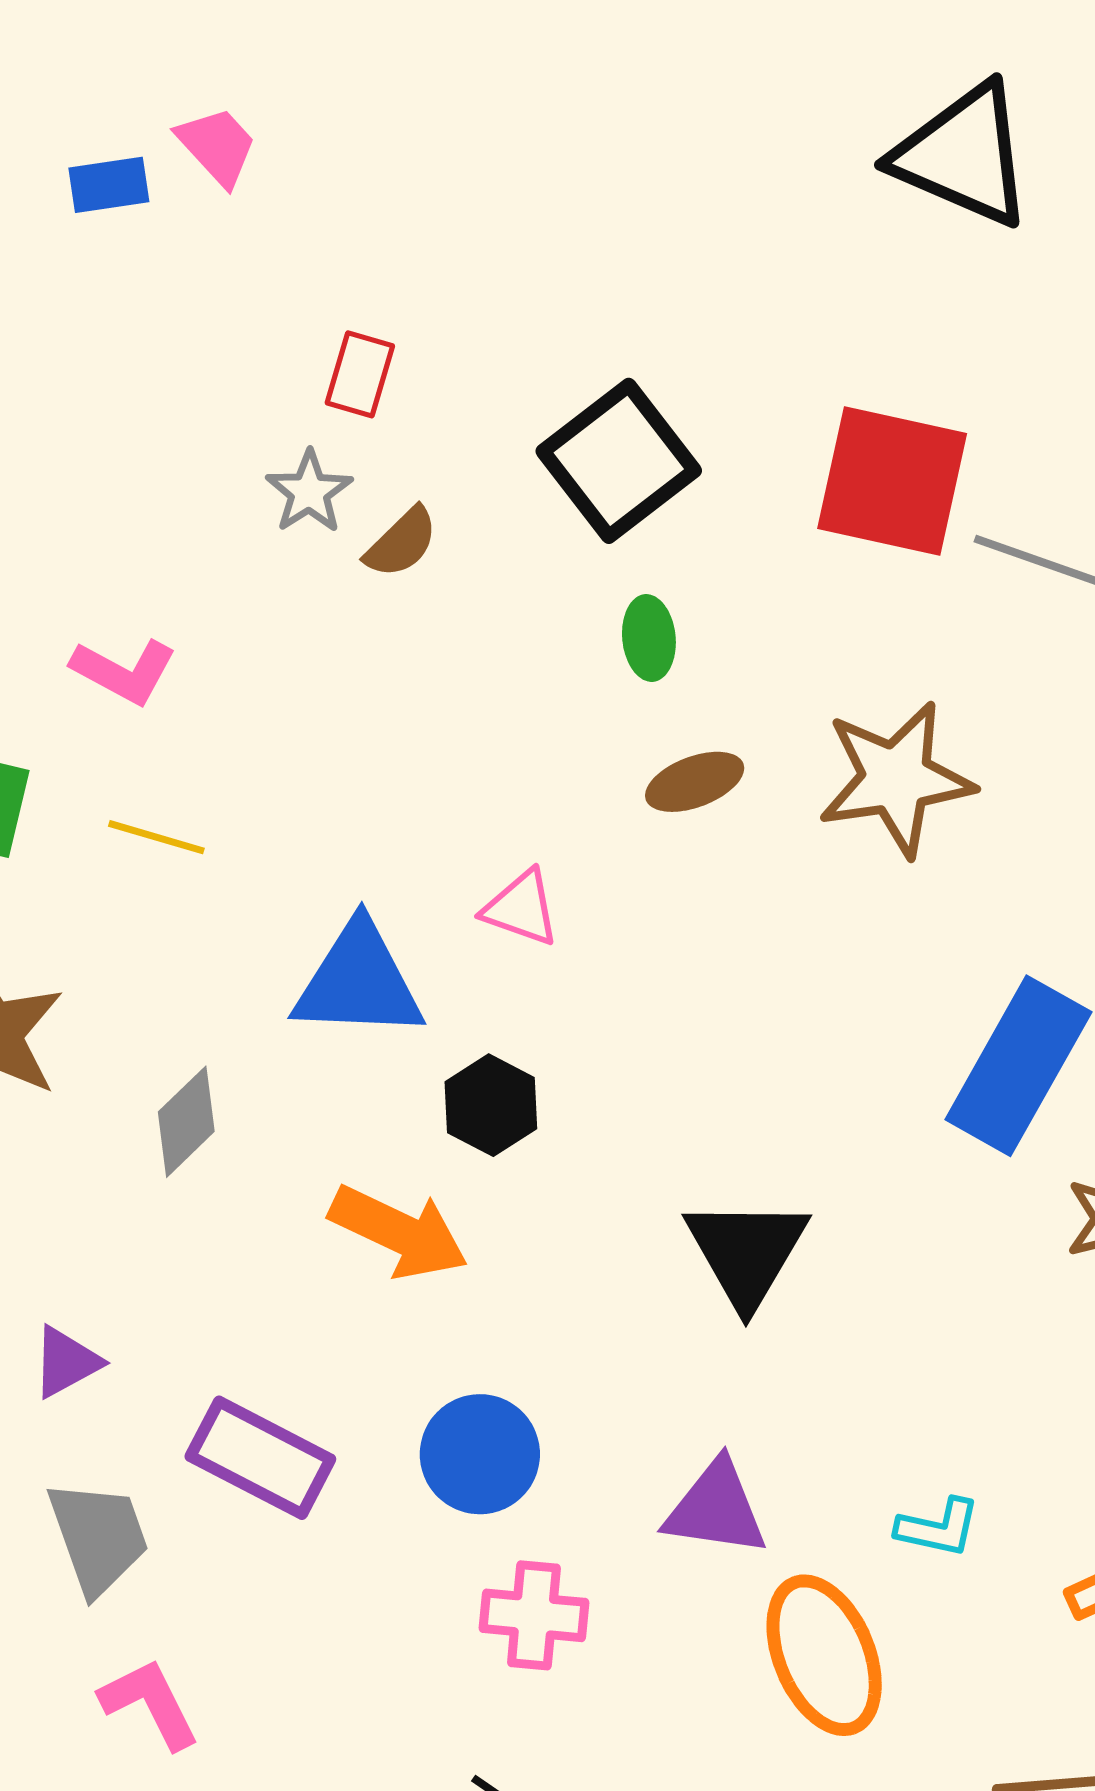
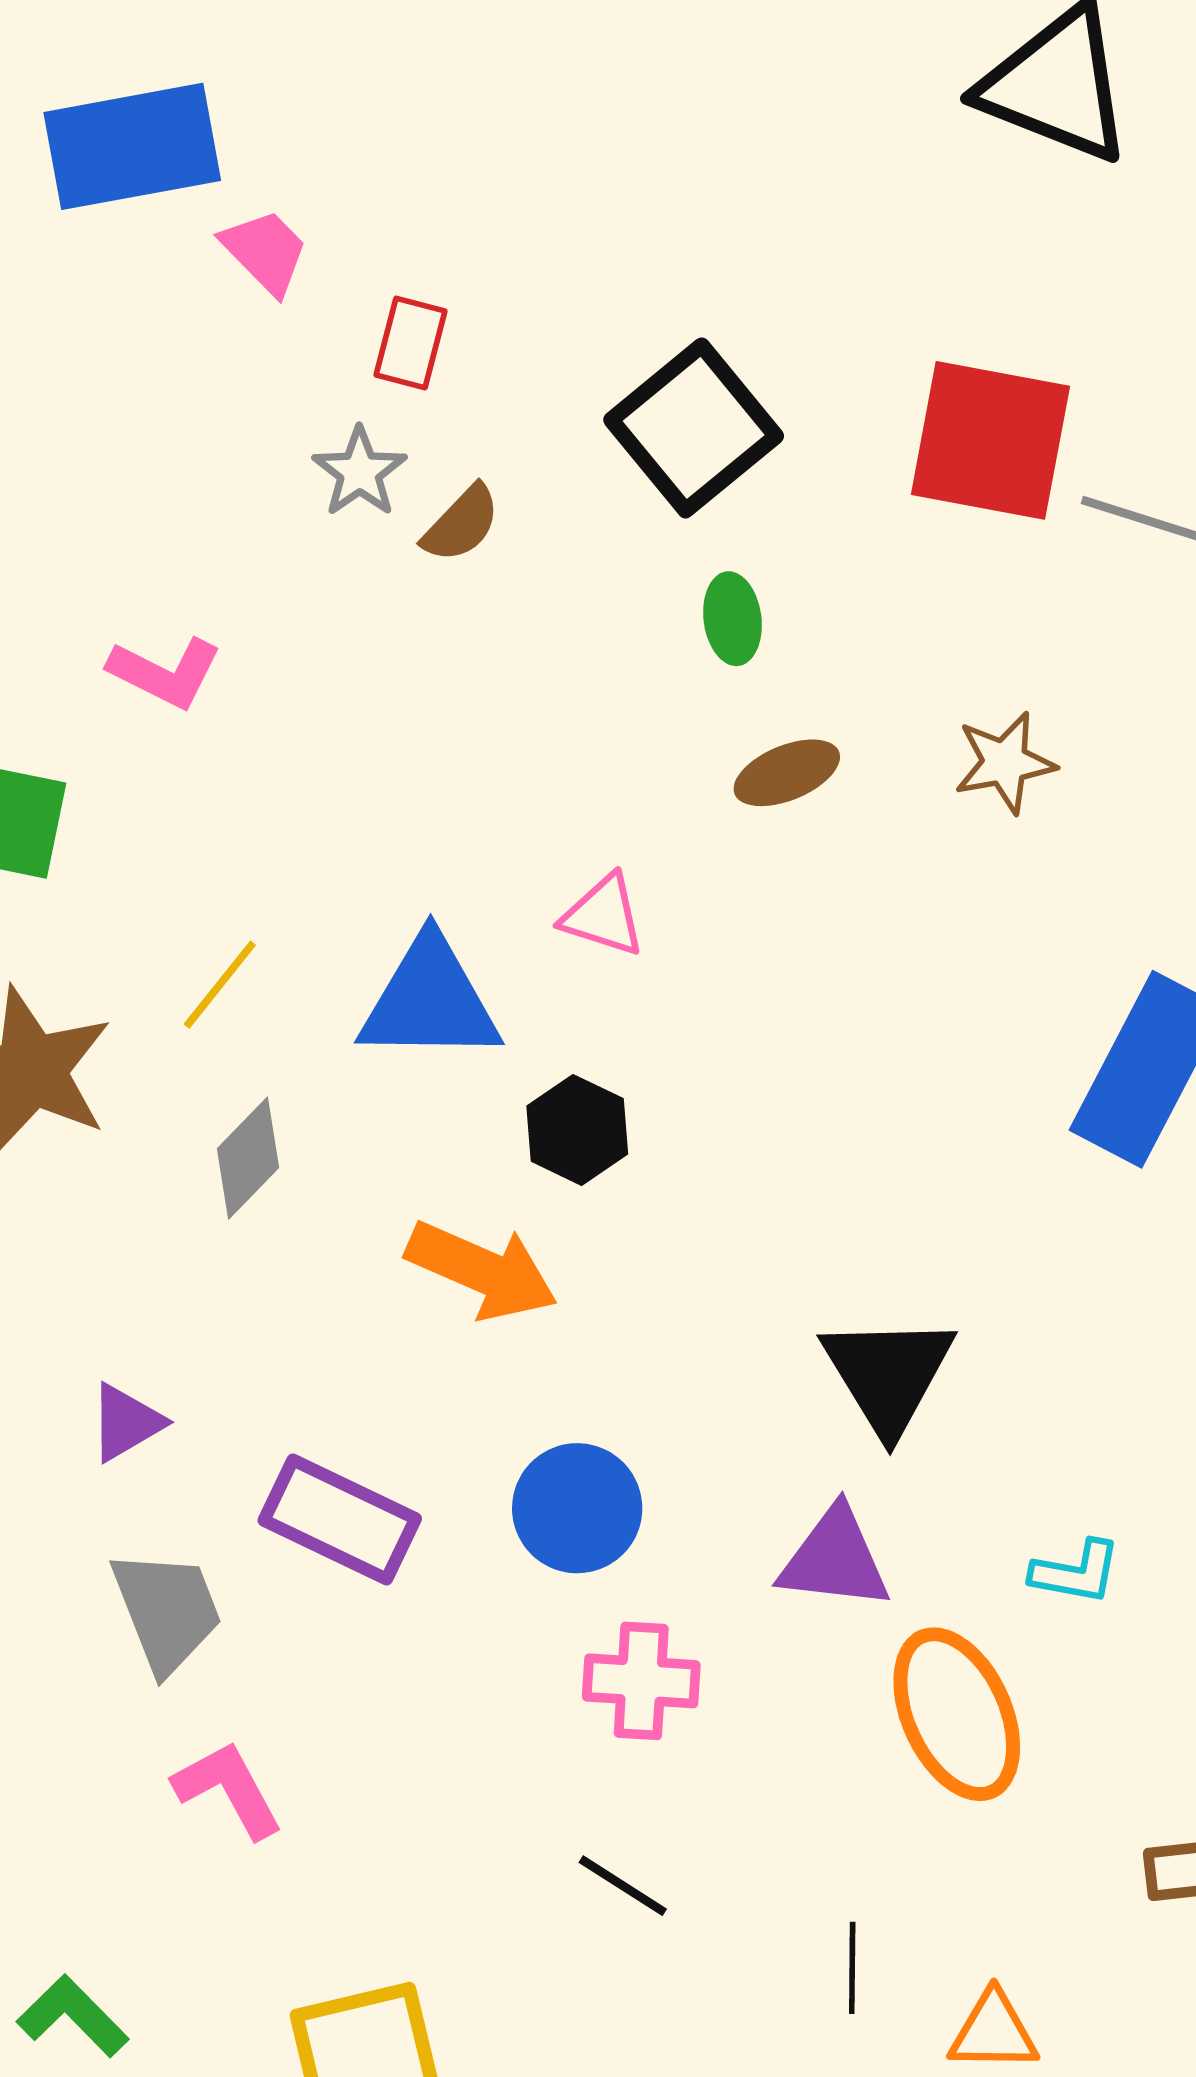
pink trapezoid: (217, 146) -> (265, 251), moved
blue rectangle: (109, 185) -> (132, 146), size x2.0
brown star: (896, 779) -> (1005, 763), size x0.6
yellow line: (156, 837) -> (220, 985), moved, turned -66
black triangle: (747, 1252) -> (888, 1374), moved

